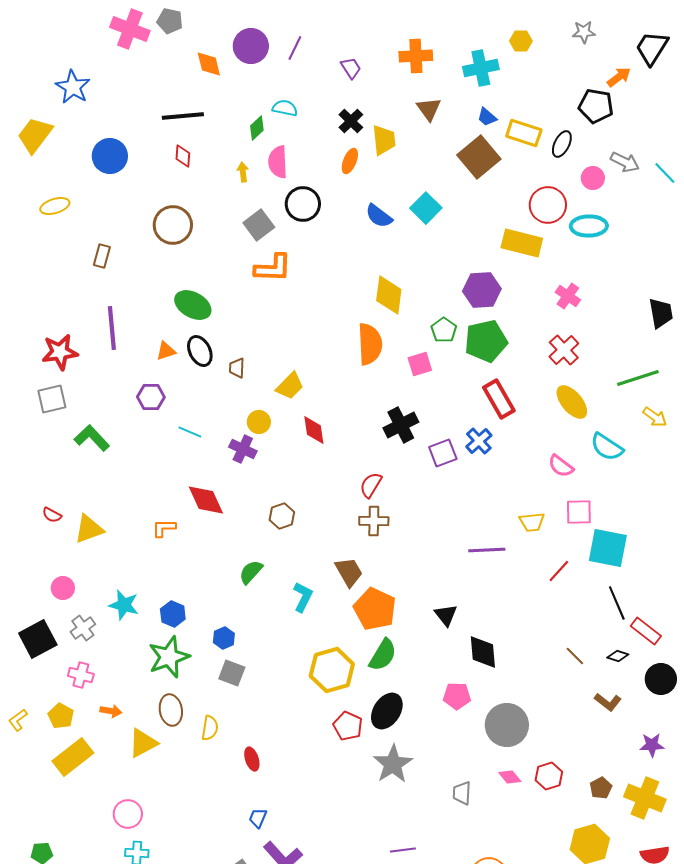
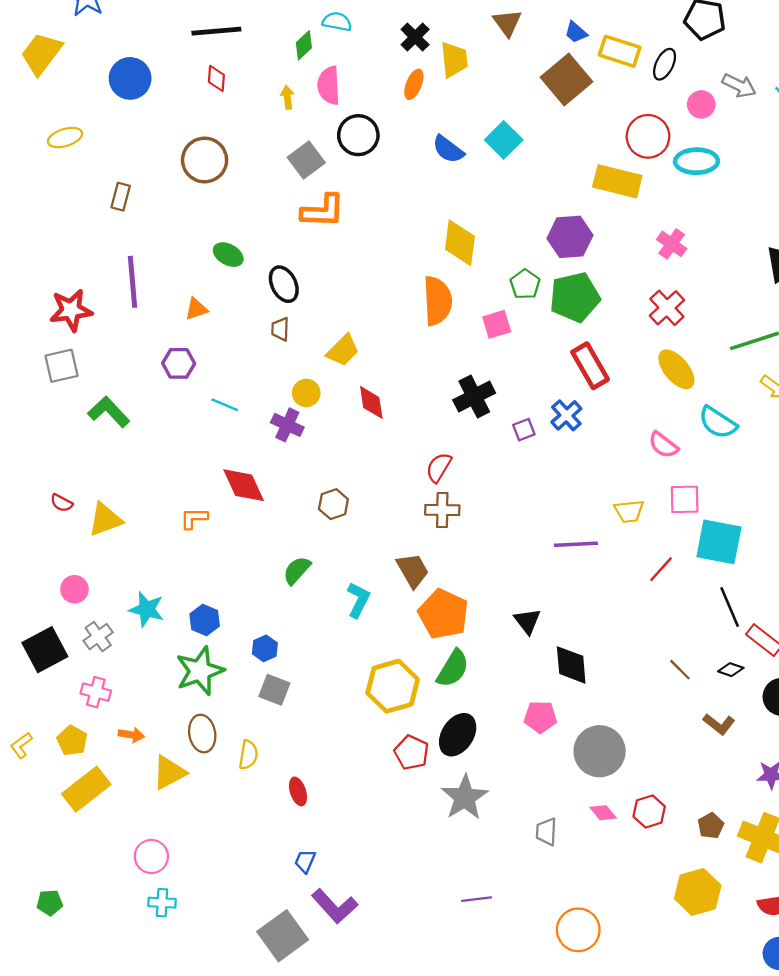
green ellipse: (193, 305) -> (228, 255), size x0.7
black ellipse: (200, 351) -> (284, 284), moved
purple square: (443, 453) -> (524, 430), size x0.7

